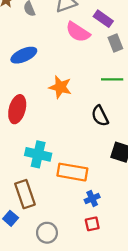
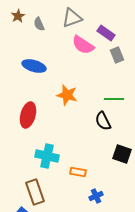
blue ellipse: (24, 55) -> (34, 66), turned 40
green line: (112, 79) -> (114, 99), moved
orange rectangle: (72, 172) -> (78, 172), size x0.6

